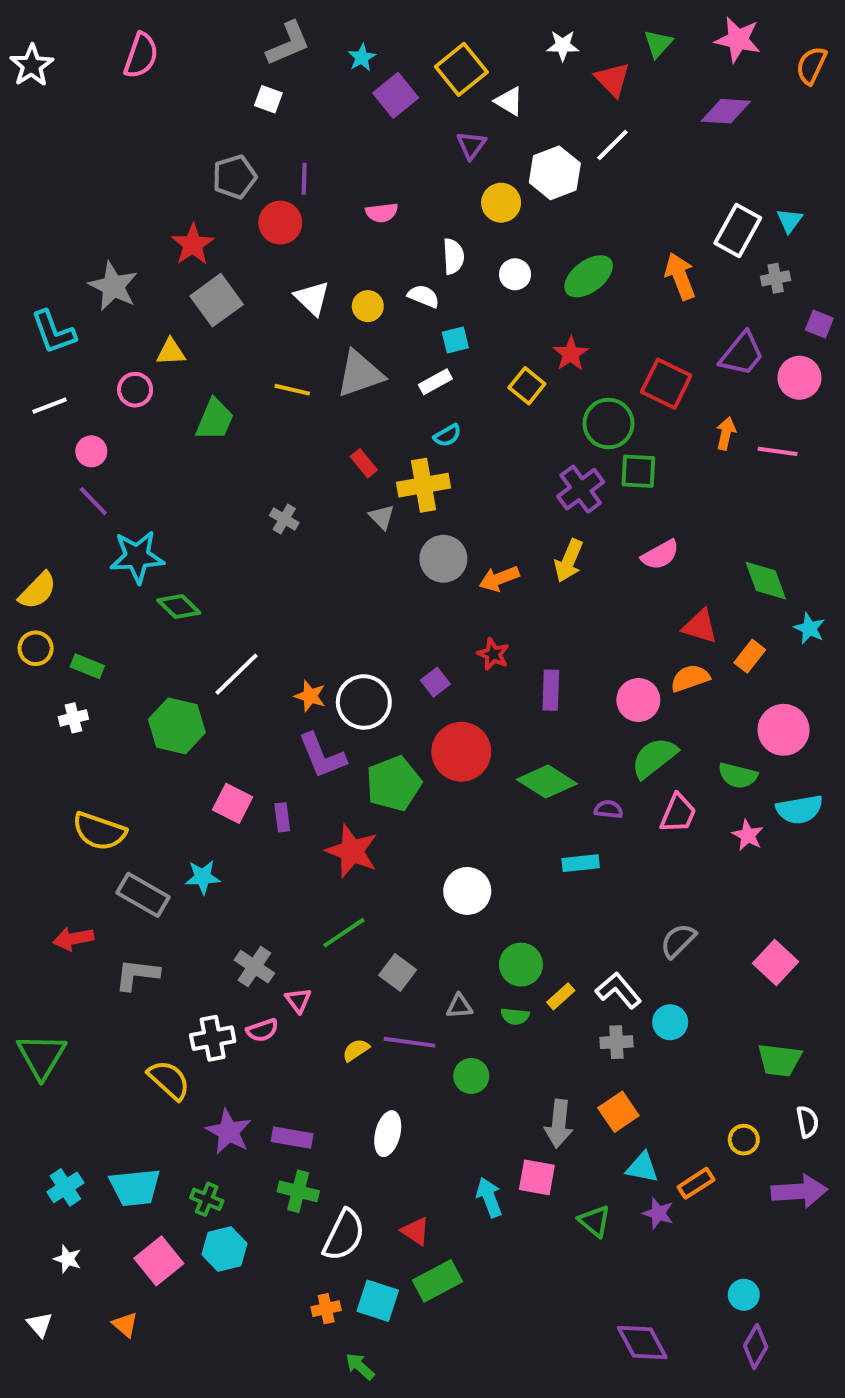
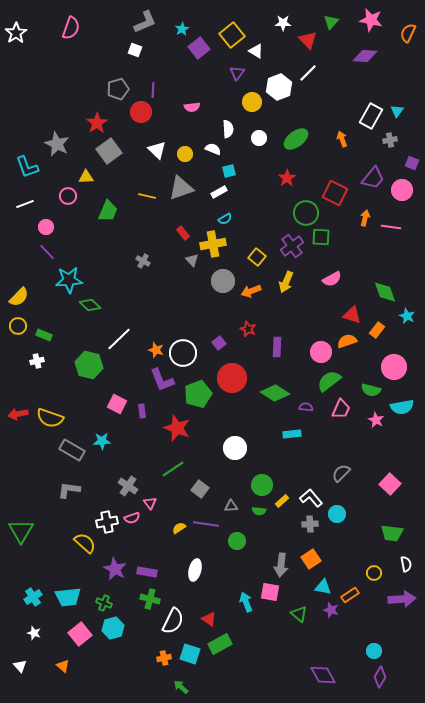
orange arrow: (680, 276) -> (342, 139), size x0.7
yellow square: (527, 386) -> (257, 257), moved
red arrow: (73, 939) -> (18, 414), moved

